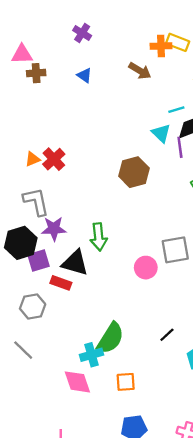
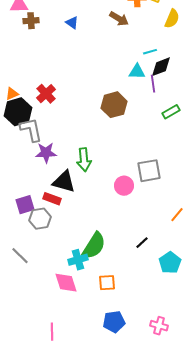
cyan triangle: (161, 133) -> (137, 72), turned -42
orange triangle: (33, 159) -> (12, 94), moved
black hexagon: (21, 243) -> (18, 112), moved
purple square: (38, 260) -> (25, 205), moved
gray hexagon: (33, 306) -> (40, 219), moved

